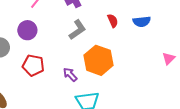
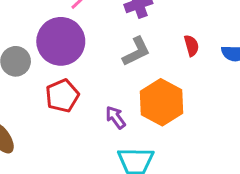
purple circle: (27, 30) -> (61, 41), size x1.6
red pentagon: (33, 65) -> (62, 96), turned 30

